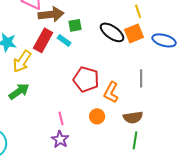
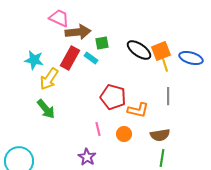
yellow line: (138, 11) -> (165, 65), moved
green arrow: (19, 91) -> (46, 109), turned 85
orange L-shape: (111, 92) -> (138, 110), turned -105
pink line: (61, 118) -> (98, 129), moved

